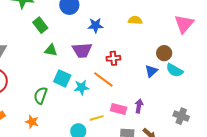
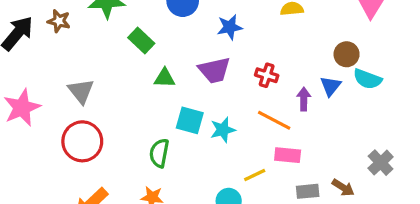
red cross: (113, 58) -> (267, 75), turned 32
orange line: (103, 79) -> (274, 120), moved
purple arrow: (139, 106) -> (304, 99), moved
gray cross: (181, 116) -> (381, 163), moved, turned 35

